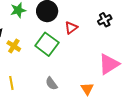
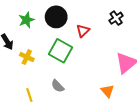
gray semicircle: (51, 84) -> (58, 86), moved

